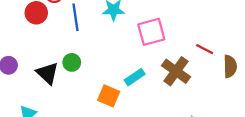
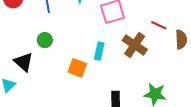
black triangle: (48, 73) -> (24, 62), moved
cyan rectangle: (135, 77) -> (99, 51), turned -42

